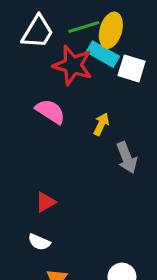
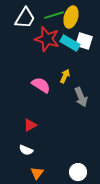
cyan rectangle: (103, 54) -> (70, 43), moved
pink semicircle: (50, 111) -> (41, 85), moved

